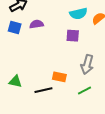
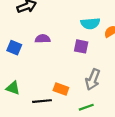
purple semicircle: (37, 24) -> (43, 39), moved
blue square: (15, 27) -> (14, 48), moved

